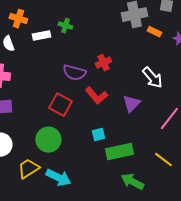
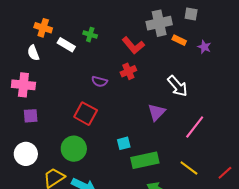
white rectangle: (41, 36) -> (66, 45), turned 42
purple semicircle: (74, 73) -> (99, 81), size x0.7
red L-shape: (96, 96) -> (133, 45), moved

